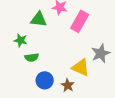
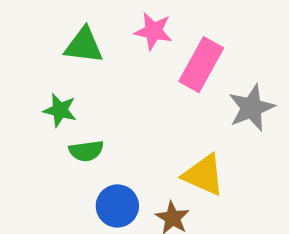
green triangle: (39, 19) -> (84, 46), moved
gray star: (101, 53) -> (251, 108), moved

